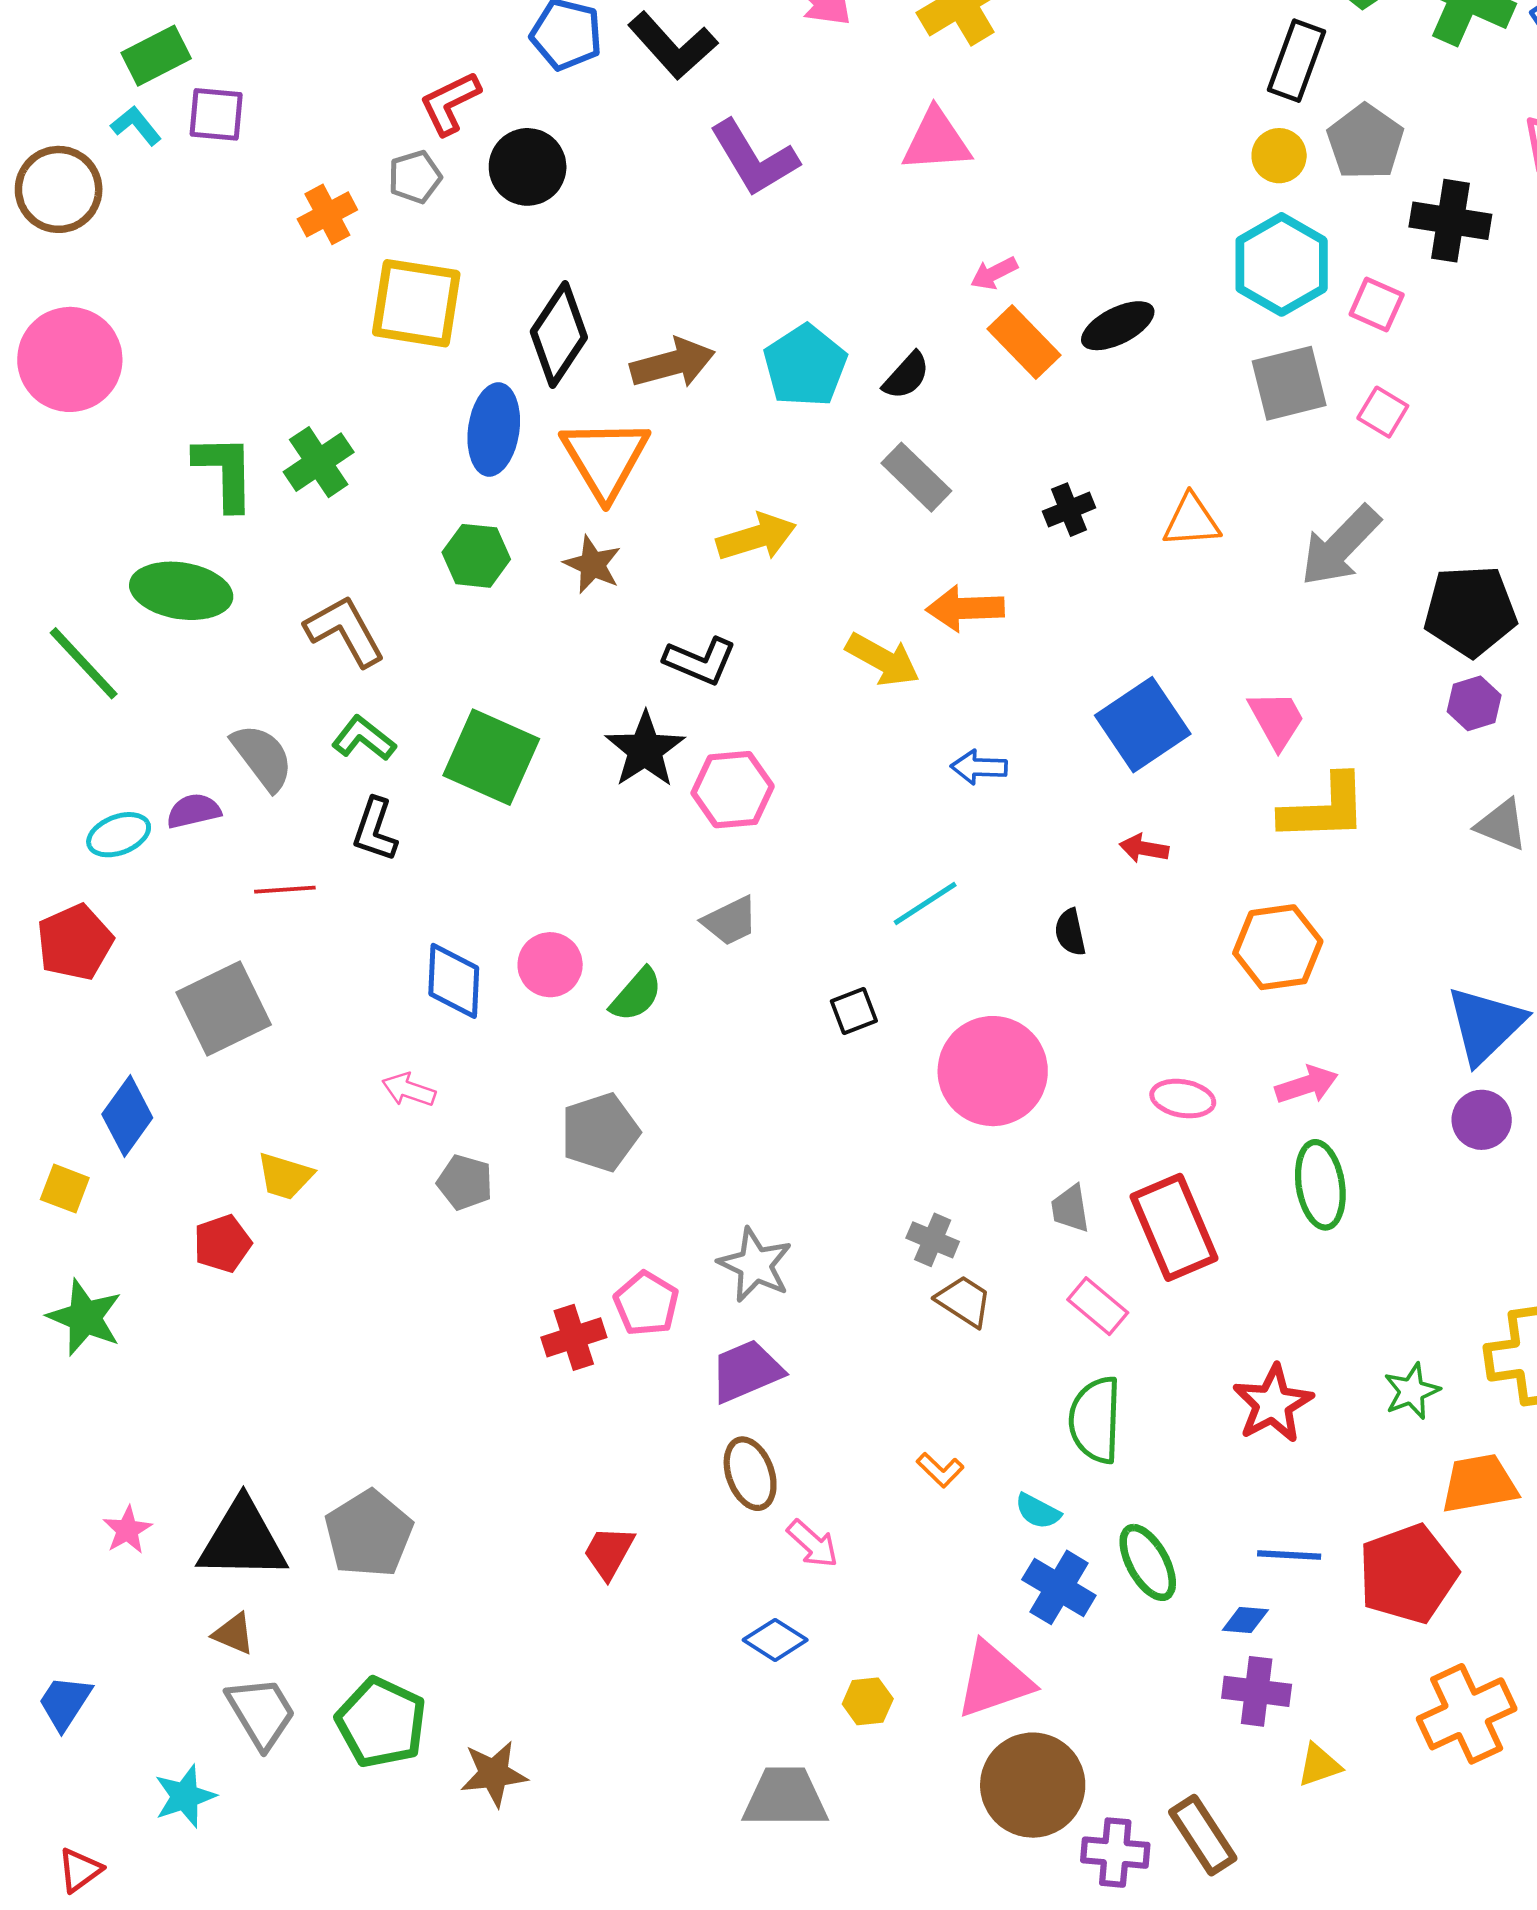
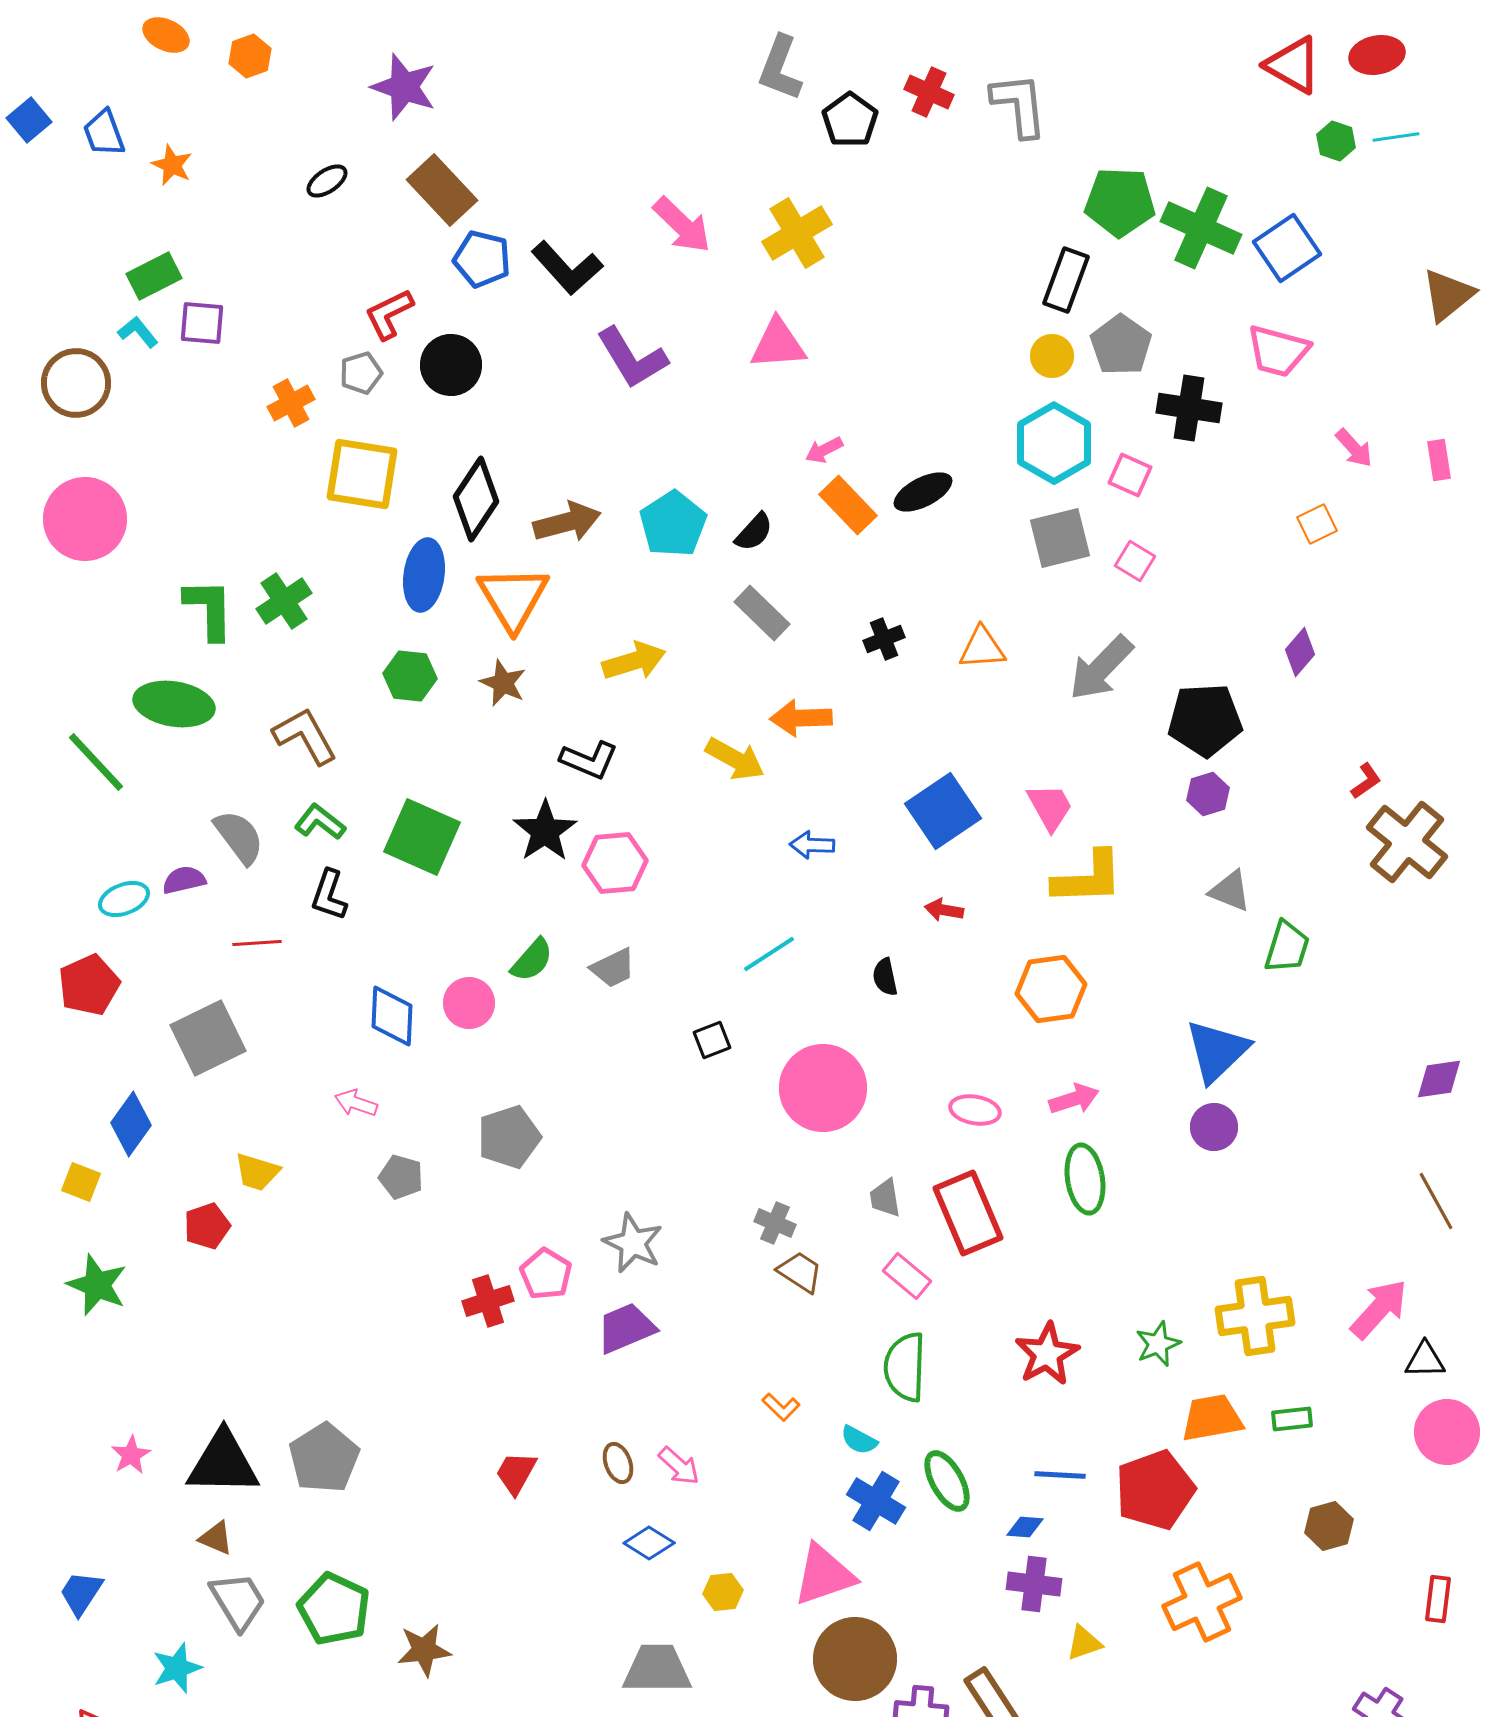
green semicircle: (636, 995) -> (532, 960), moved
brown ellipse: (750, 1474) -> (618, 1463), moved, size x0.7

